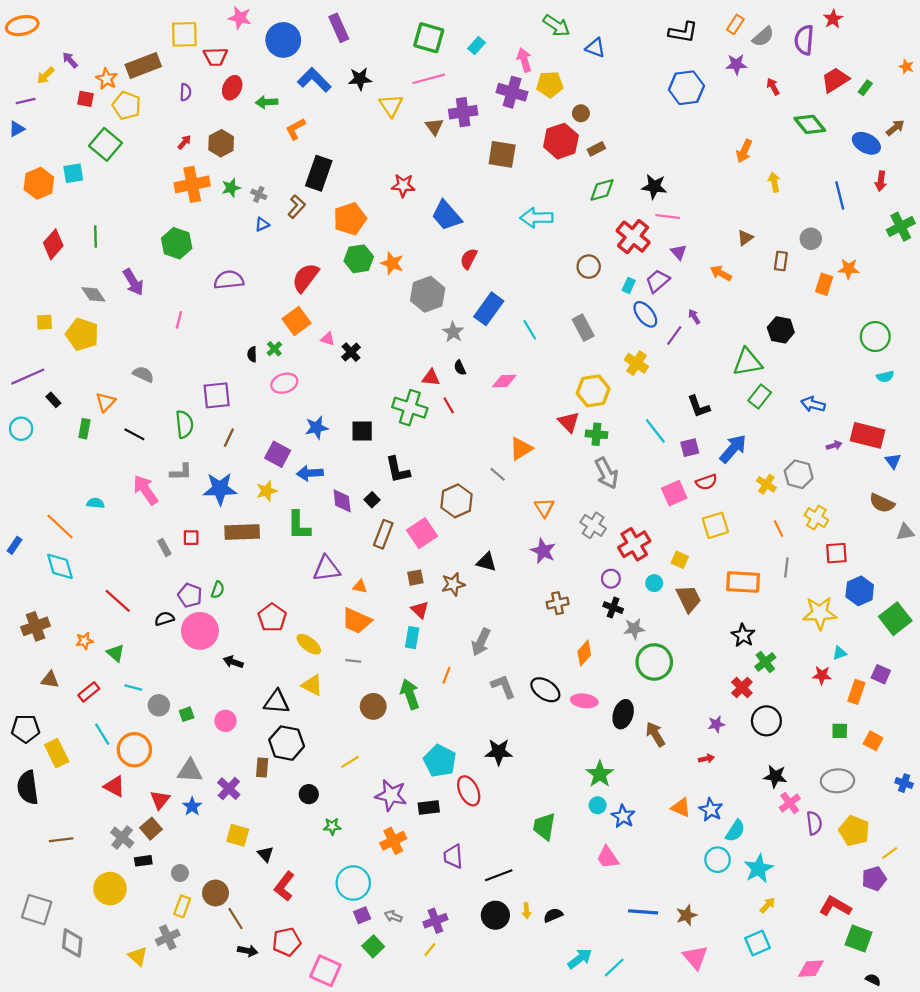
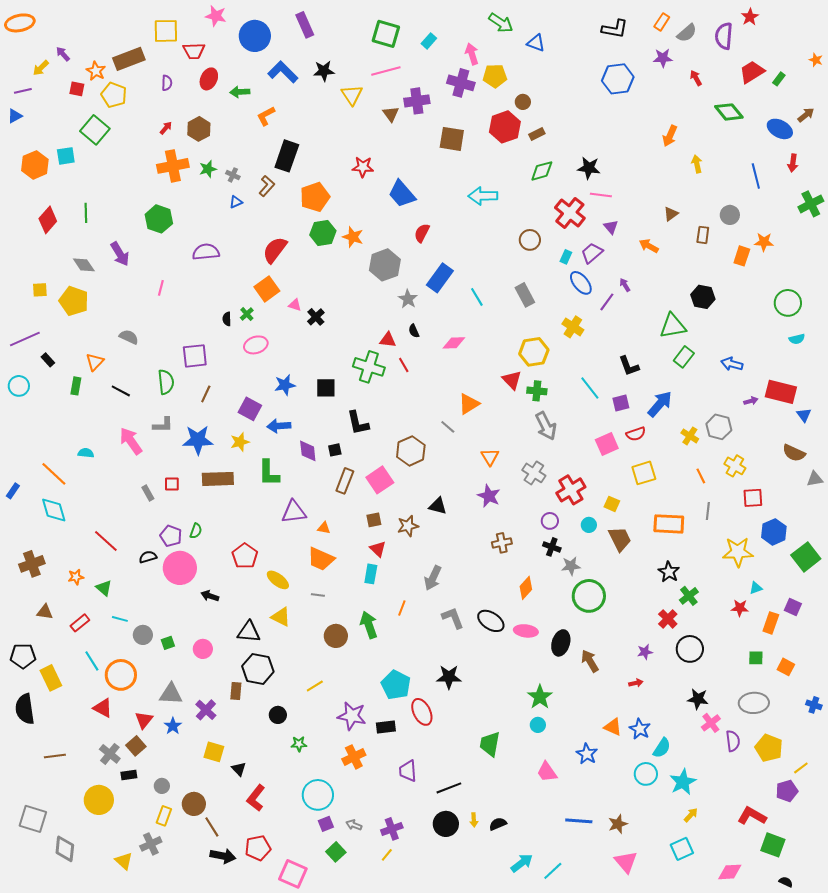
black square: (372, 500) -> (335, 450), turned 32
blue star: (623, 816) -> (587, 754), moved
black arrow: (248, 951) -> (223, 856), size x1.4

